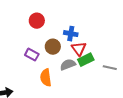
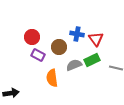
red circle: (37, 21) -> (32, 37), moved
red triangle: (79, 49) -> (96, 39), moved

